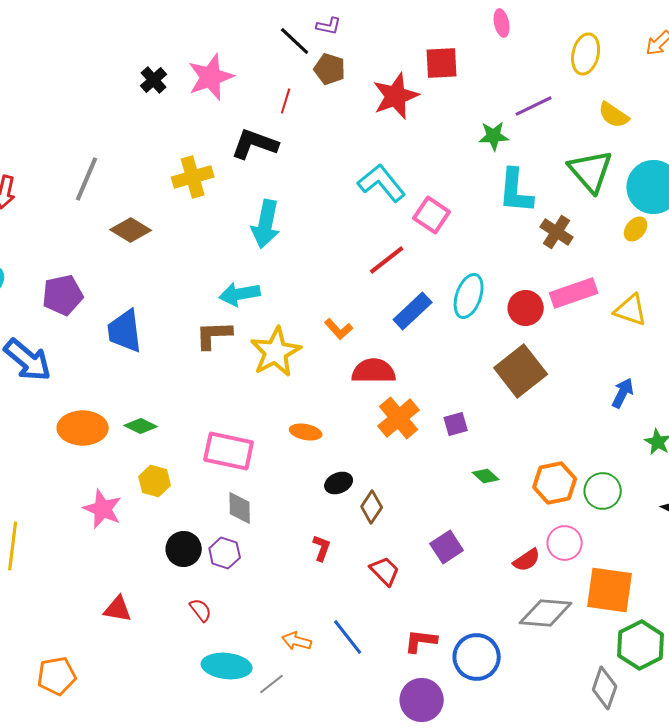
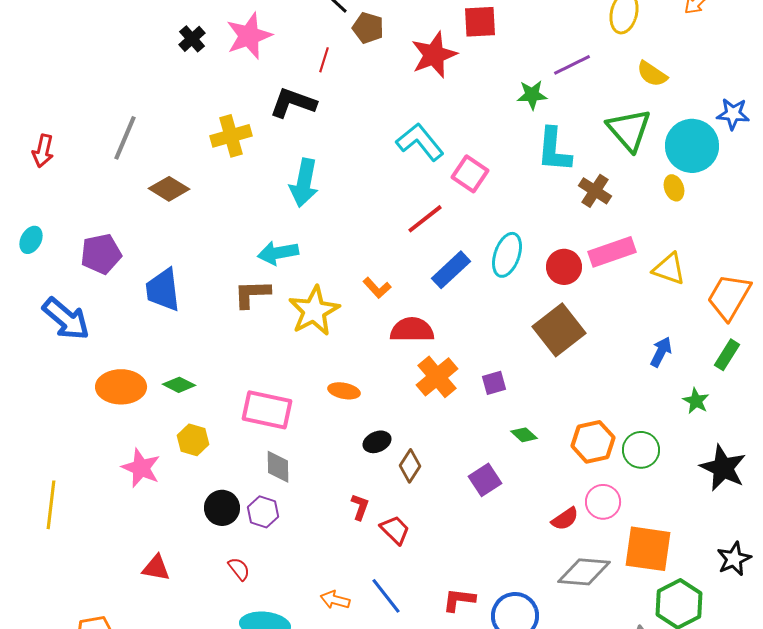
yellow ellipse: (636, 229) -> (674, 188), turned -60
purple square: (447, 547) -> (485, 480), moved
red trapezoid: (385, 571) -> (395, 530), moved

